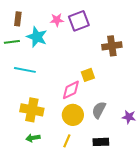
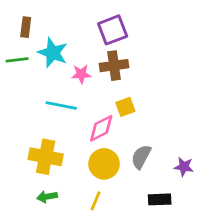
pink star: (57, 20) -> (81, 74), moved
brown cross: (112, 46) -> (114, 66), moved
cyan line: (25, 70) -> (61, 105), moved
black rectangle: (101, 142) -> (160, 199), moved

